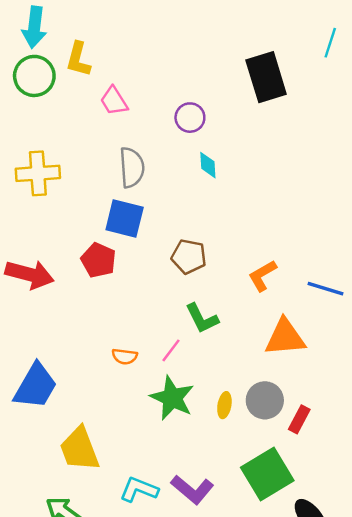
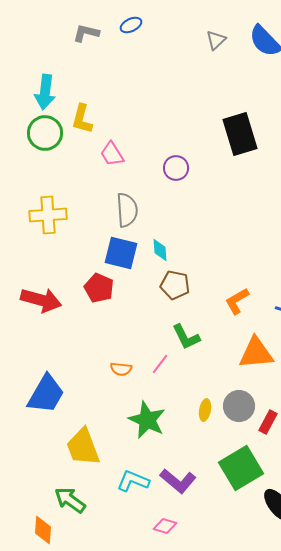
cyan diamond: (208, 165) -> (160, 250), moved
green star: (172, 398) -> (147, 420), moved

